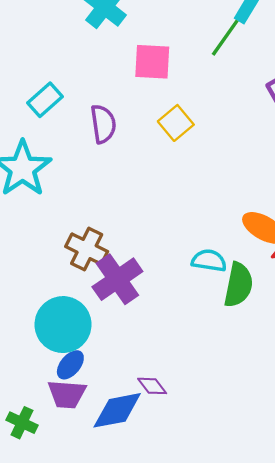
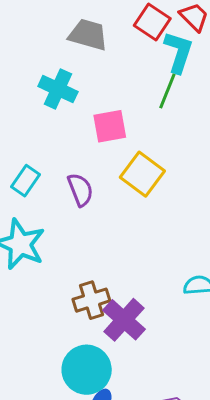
yellow square: (176, 123) -> (142, 174), size x1.4
brown cross: (87, 249) -> (91, 300), turned -30

